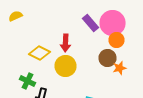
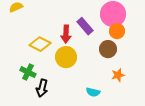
purple rectangle: (90, 23) -> (85, 26), moved
orange star: (120, 68) -> (118, 75), moved

